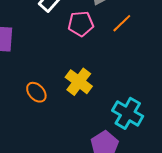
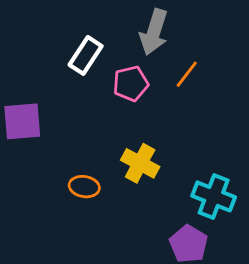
orange ellipse: (36, 92) -> (84, 187), turned -30

